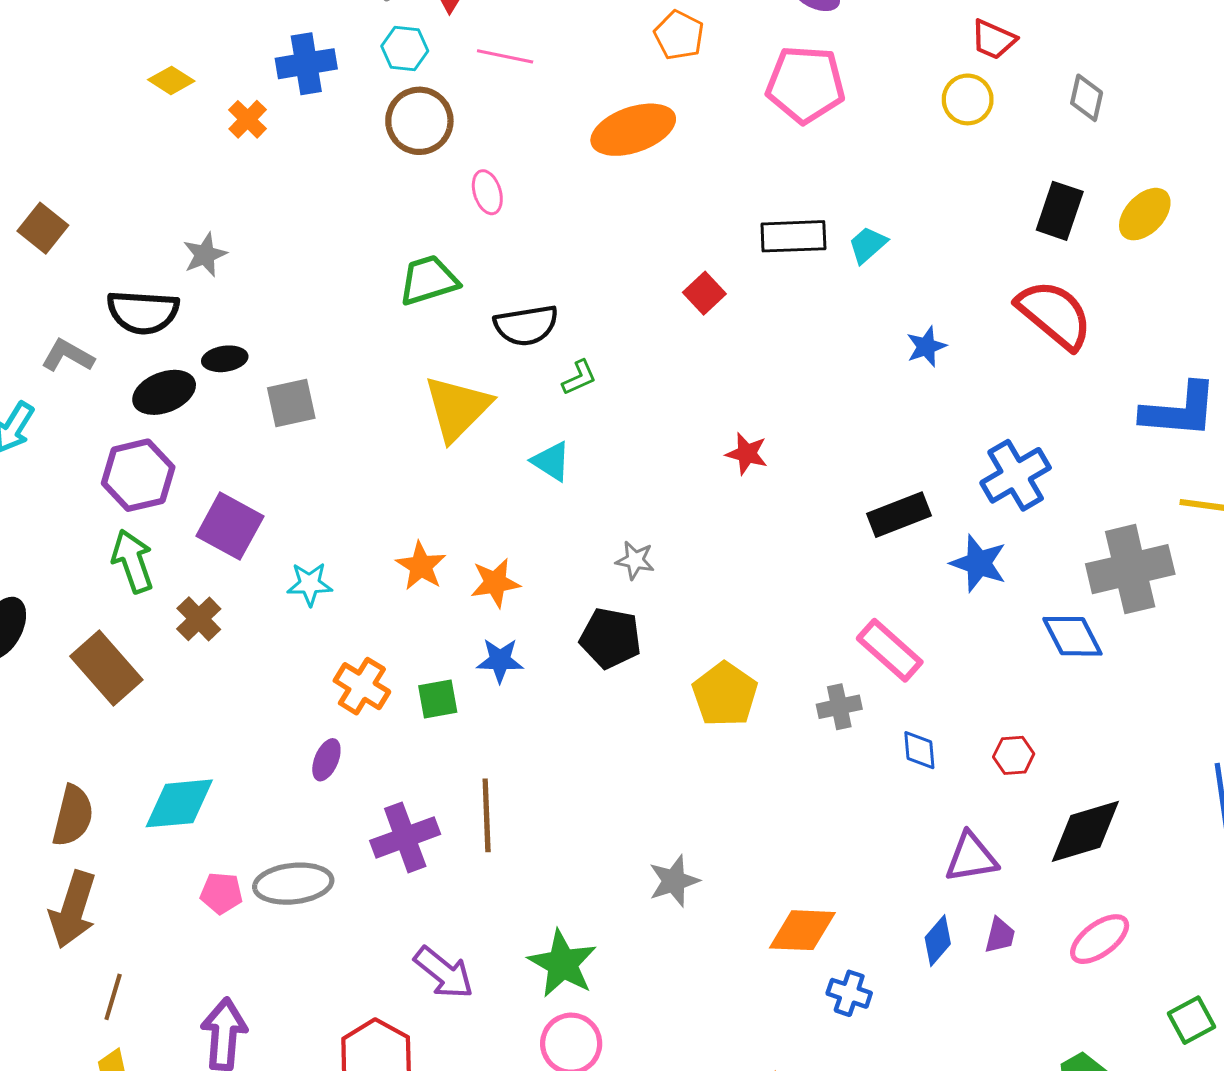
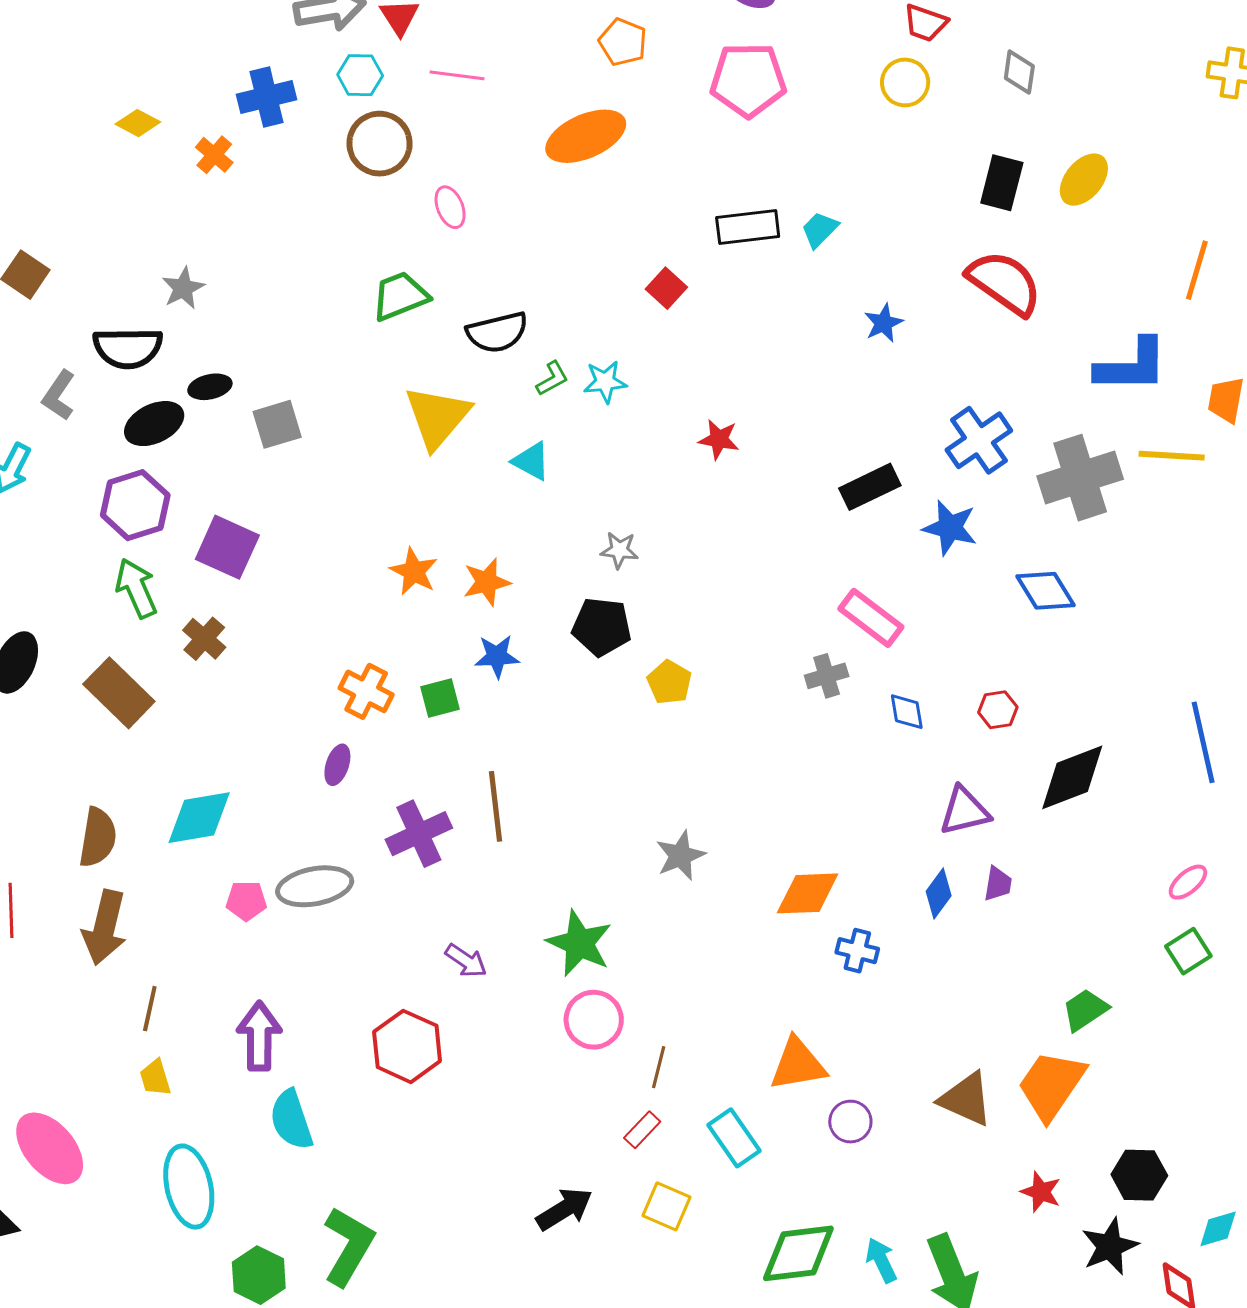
gray L-shape: (68, 356) -> (59, 395), turned -81
gray cross: (1130, 569) -> (1080, 478), moved
cyan star: (310, 584) -> (605, 382), moved
yellow pentagon: (725, 694) -> (669, 682), moved, size x0.7
pink ellipse: (1100, 939) -> (1188, 882), moved, size x0.7
purple arrow: (444, 973) -> (466, 961), size x0.7

